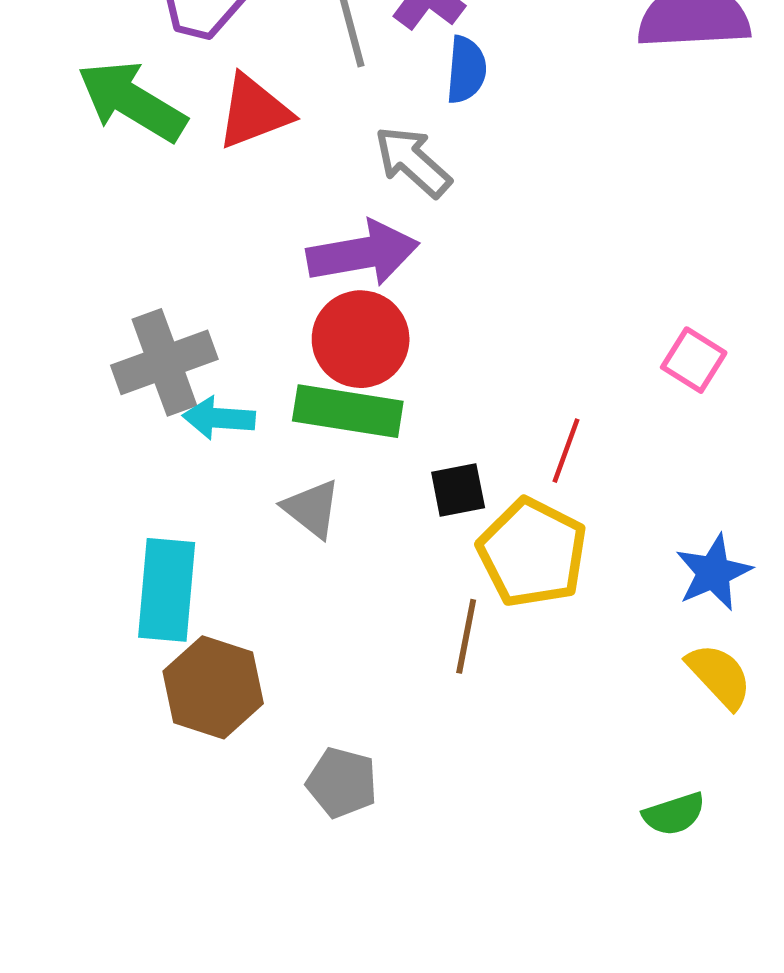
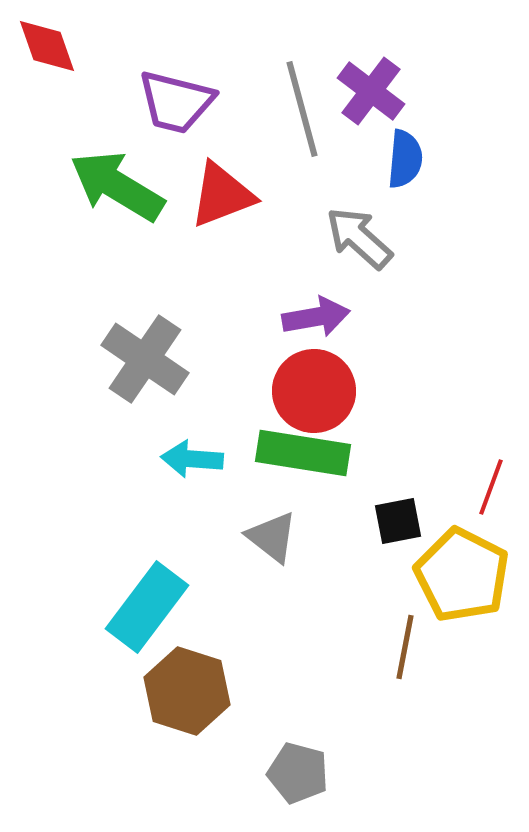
purple arrow: (363, 253) -> (316, 317), size x0.7
gray cross: (164, 362) -> (145, 359), moved, turned -36
cyan rectangle: (167, 590) -> (147, 607), turned 32

